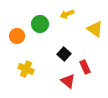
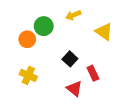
orange circle: (17, 36) -> (27, 39), moved

